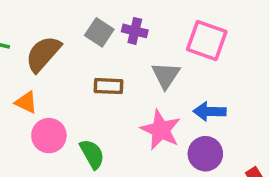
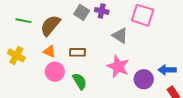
gray triangle: (166, 75) -> (120, 36), turned -30
brown rectangle: (108, 86) -> (77, 52), moved
orange triangle: (26, 102) -> (49, 51), moved
blue arrow: (210, 111) -> (167, 70), moved

